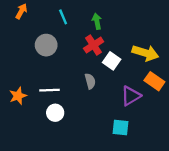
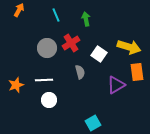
gray circle: (46, 45) -> (47, 48), moved
red cross: (94, 45) -> (71, 43), moved
orange rectangle: (154, 81) -> (137, 72), turned 48
cyan square: (121, 127) -> (93, 123), moved, turned -35

